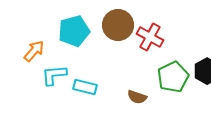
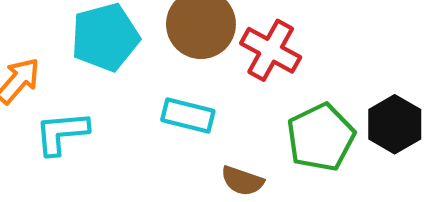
cyan rectangle: (85, 87) -> (188, 116), moved

